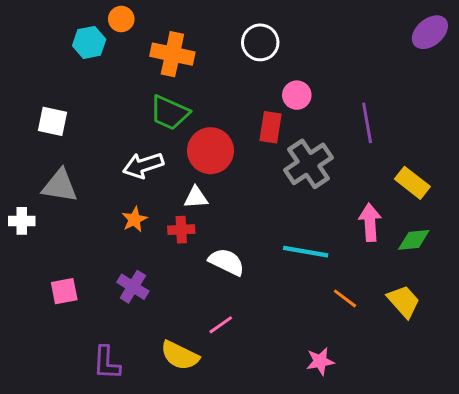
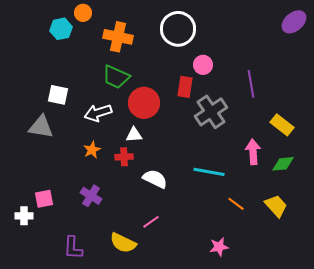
white circle: (260, 42) -> (178, 29), size x1.4
white square: (52, 121) -> (58, 95), moved
white cross: (22, 221) -> (24, 216), moved

